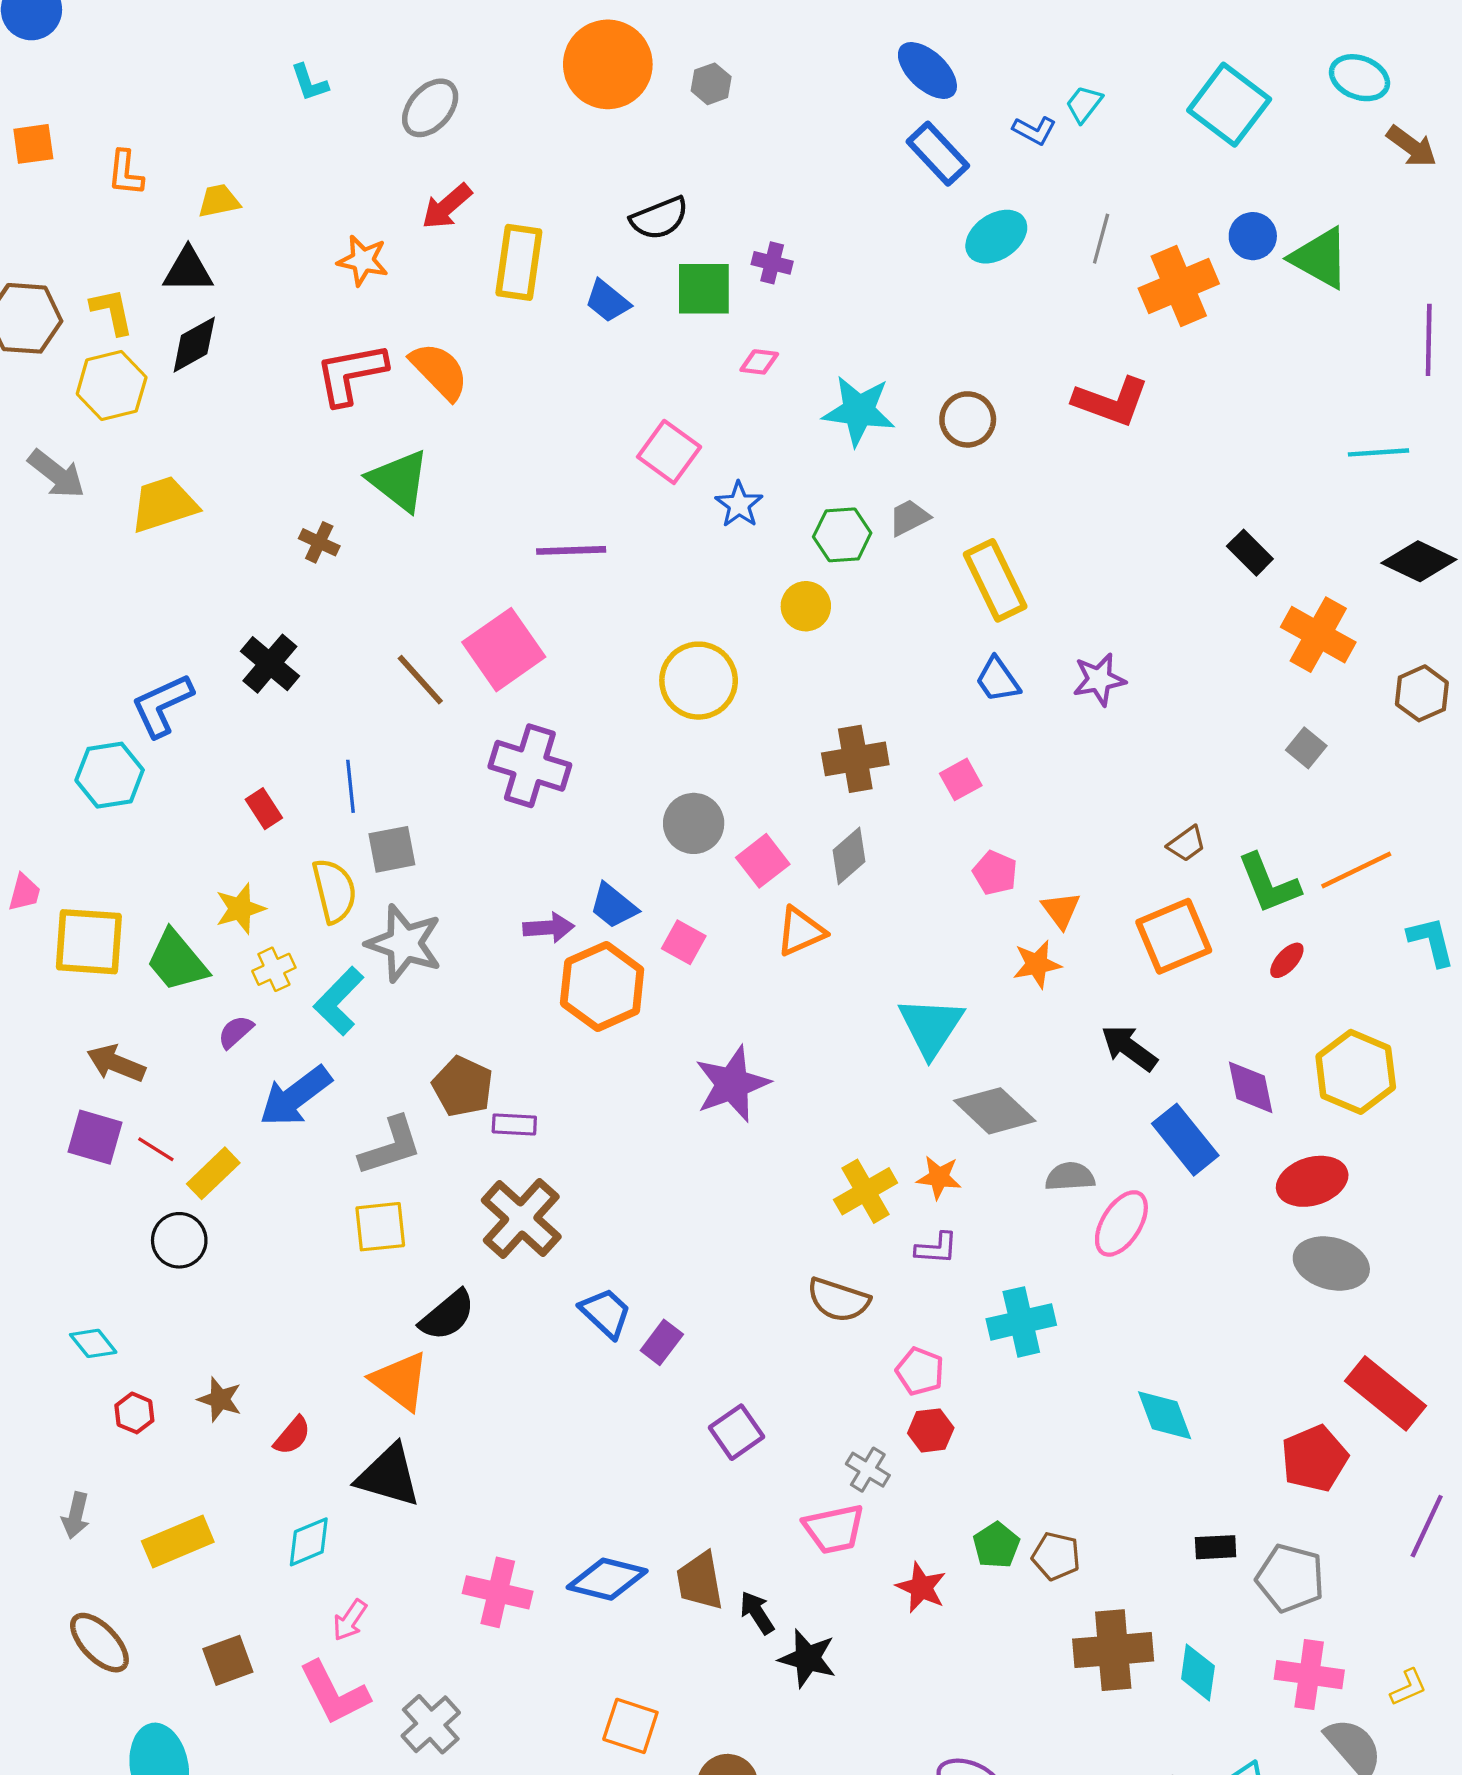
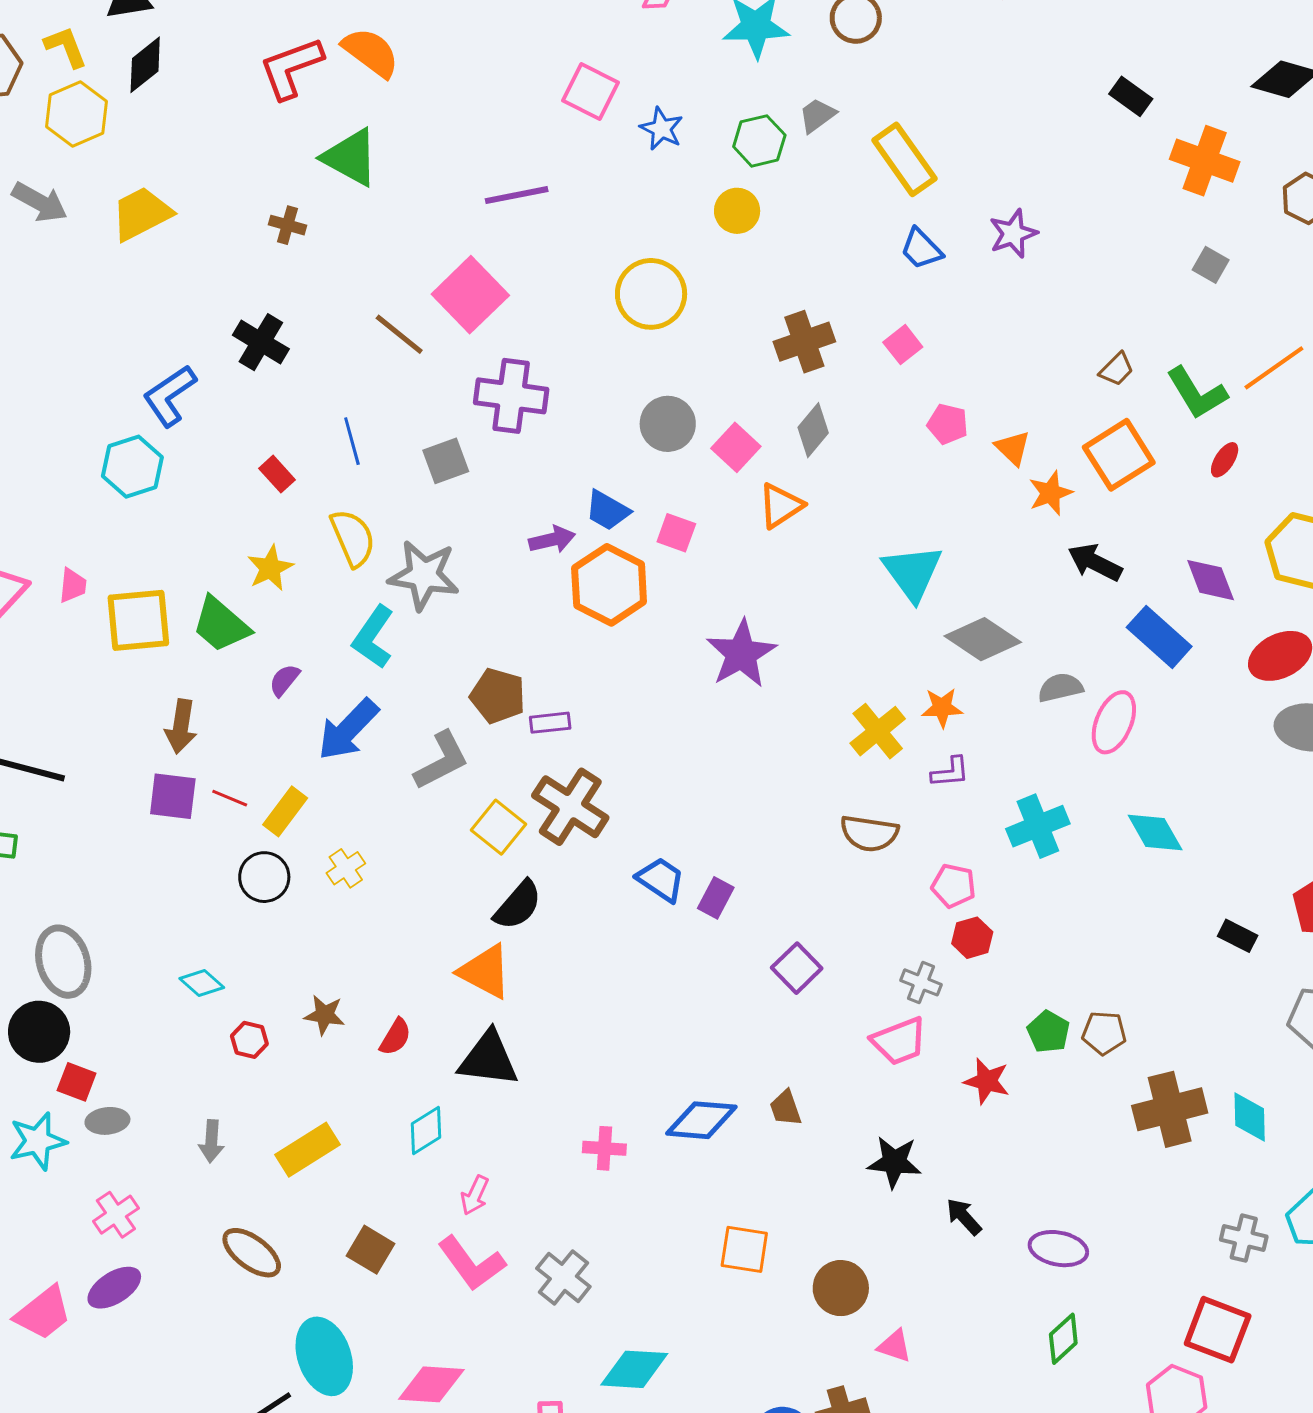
gray square: (392, 849) -> (446, 461), moved
orange star: (1037, 964) -> (1051, 493), moved
yellow cross: (274, 969) -> (346, 868), moved
brown arrow: (116, 1063) -> (181, 726), turned -94
yellow square: (380, 1227) -> (499, 827), moved, turned -36
cyan diamond: (1165, 1415) -> (1155, 833), moved
black rectangle: (1216, 1547) -> (1238, 936), moved, turned 39
brown trapezoid: (700, 1581) -> (786, 1108), size x0.7
pink cross: (498, 1592) -> (604, 1148), size x0.7
black arrow: (757, 1613) -> (964, 1217), moved
brown square: (228, 1660) -> (370, 1250), turned -30

